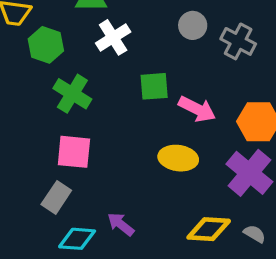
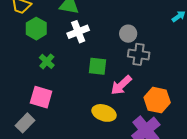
gray cross: (238, 41) -> (139, 54), moved, turned -30
green cross: (72, 94) -> (47, 61), size x0.7
pink arrow: (197, 109) -> (121, 85), turned 100

